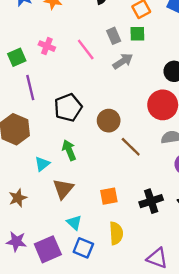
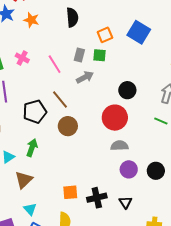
gray rectangle: (114, 36) -> (79, 55), turned 32
brown line: (131, 147) -> (60, 100), moved
green arrow: (69, 150) -> (32, 148), turned 36
orange square: (109, 196) -> (70, 192), moved

